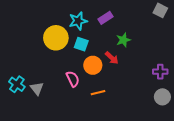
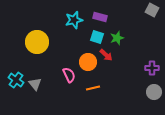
purple rectangle: (105, 18) -> (100, 17), turned 48
yellow circle: (56, 38) -> (37, 42), moved
cyan square: (81, 44) -> (97, 37), moved

